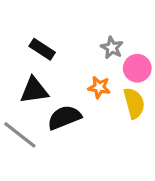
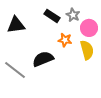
black rectangle: (42, 49) -> (52, 16), moved
black triangle: (34, 90) -> (16, 25), moved

